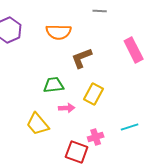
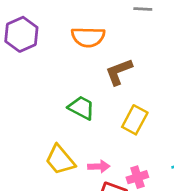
green trapezoid: (54, 85) -> (81, 108), turned 35
pink arrow: (67, 108) -> (99, 166), moved

